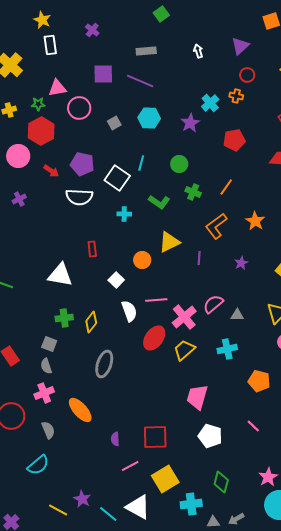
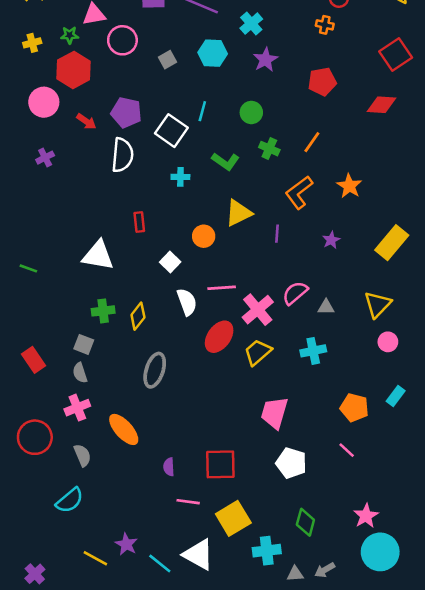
cyan cross: (210, 103) -> (251, 24), moved
white semicircle: (79, 197) -> (122, 155), turned -88
orange pentagon: (259, 381) -> (354, 408), moved
pink line: (130, 466) -> (188, 502), turned 36

